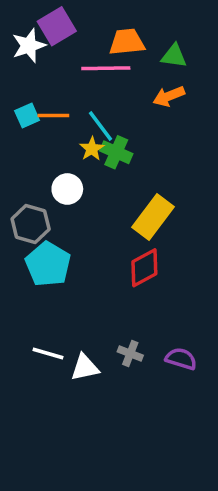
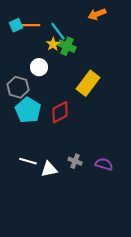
red diamond: (144, 268) -> (60, 112), moved

